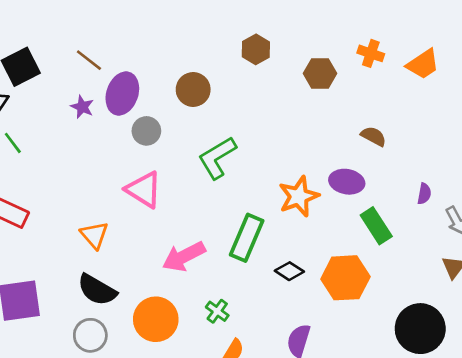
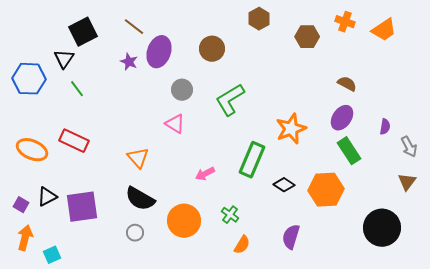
gray circle: (146, 131) -> (182, 90), moved
purple ellipse: (347, 182) -> (342, 118), moved, turned -65
pink triangle: (144, 190) -> (175, 124), size x0.7
pink arrow: (184, 256) -> (205, 174), size x0.6
gray circle: (90, 335) -> (135, 233), size x0.7

